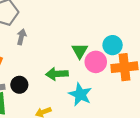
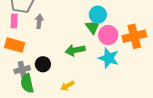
cyan circle: (113, 45) -> (98, 15), moved
cyan star: (80, 94) -> (109, 58), moved

